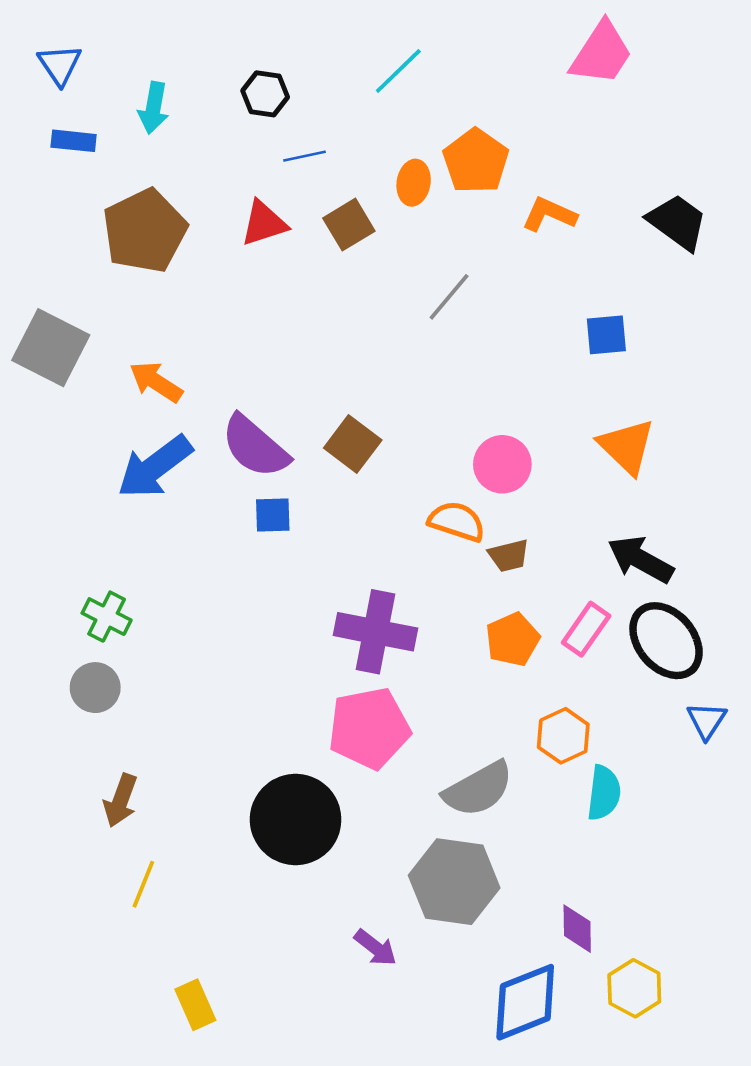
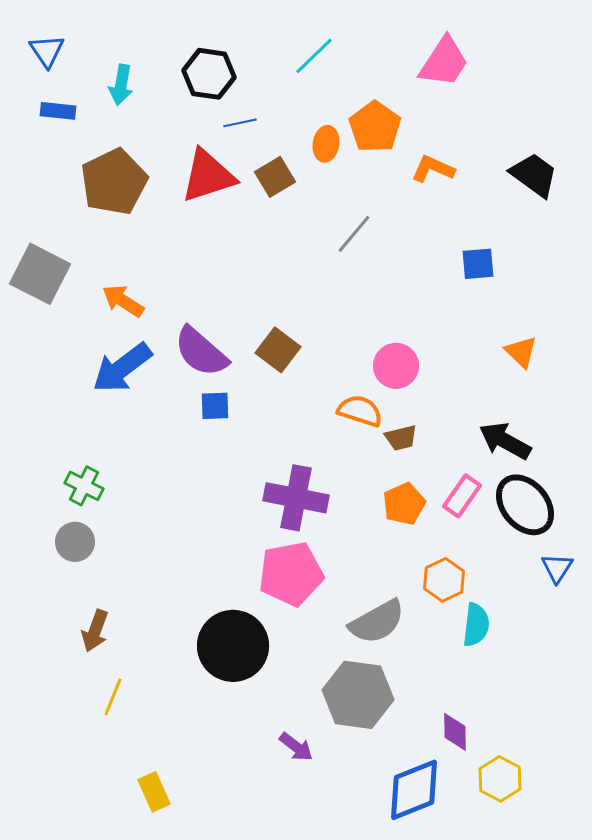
pink trapezoid: (601, 53) -> (444, 62), moved
black hexagon: (265, 94) -> (209, 74), size x1.4
red triangle: (264, 223) -> (208, 176), size x1.5
orange triangle: (627, 447) -> (521, 352), moved, size x0.7

